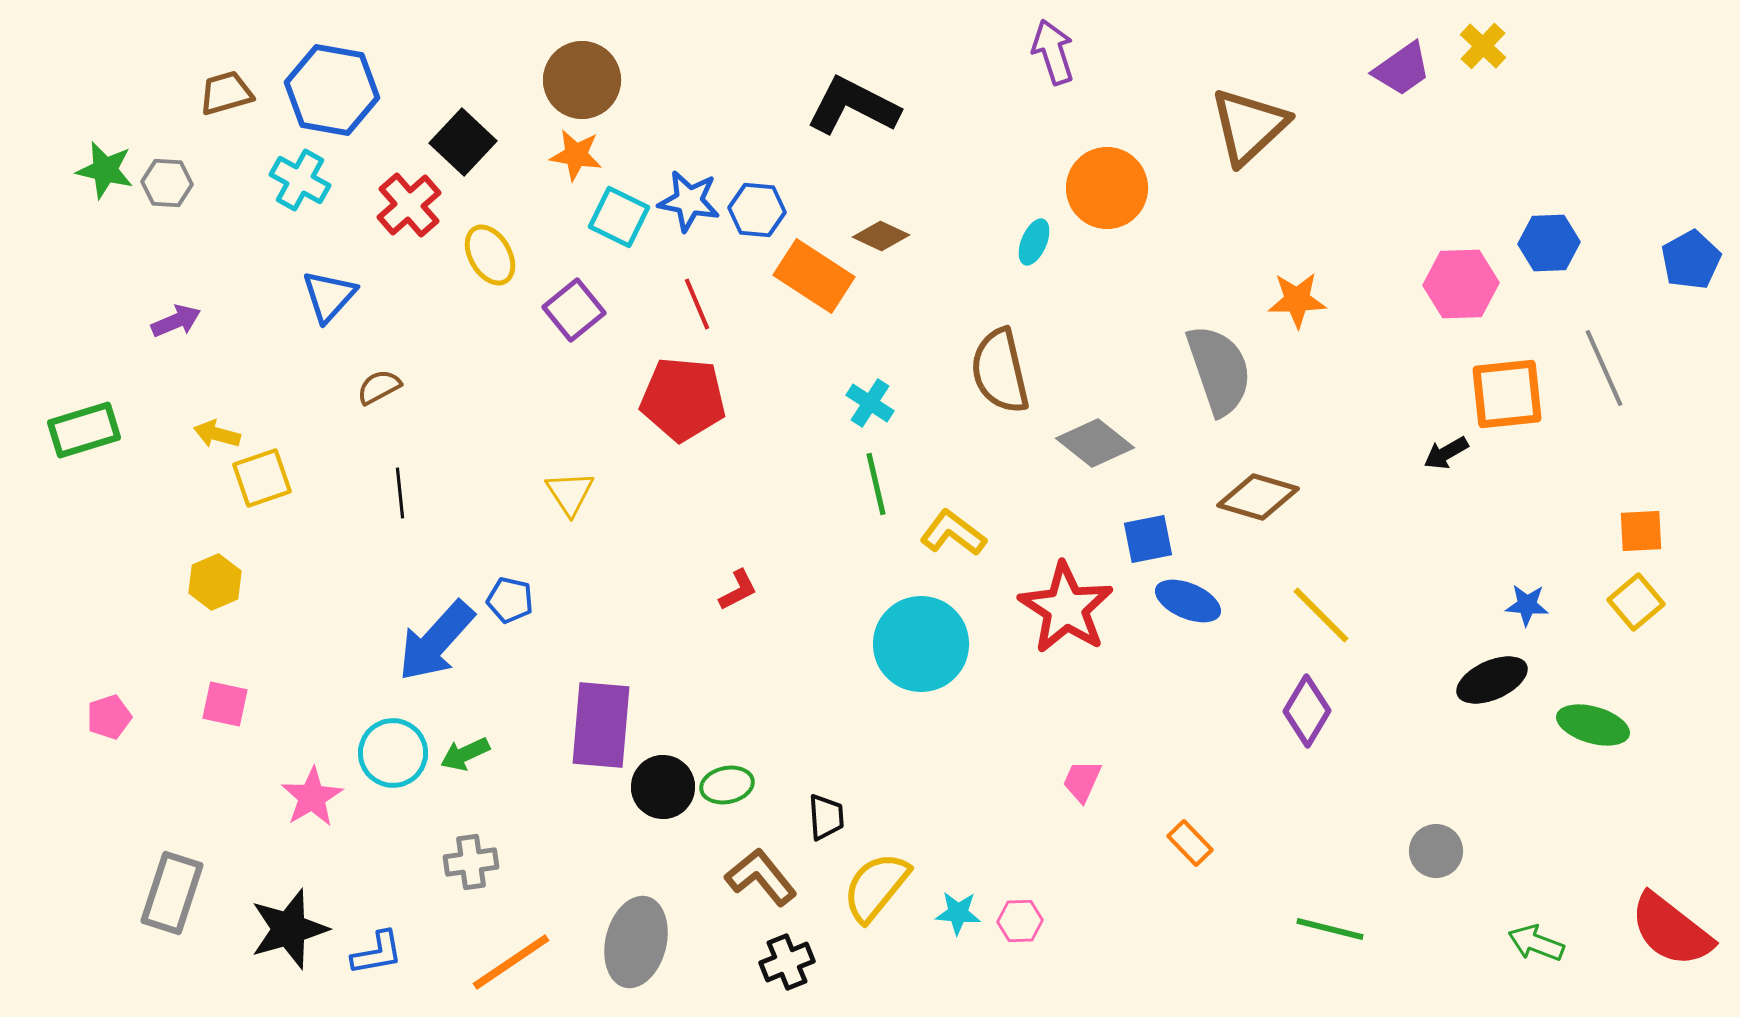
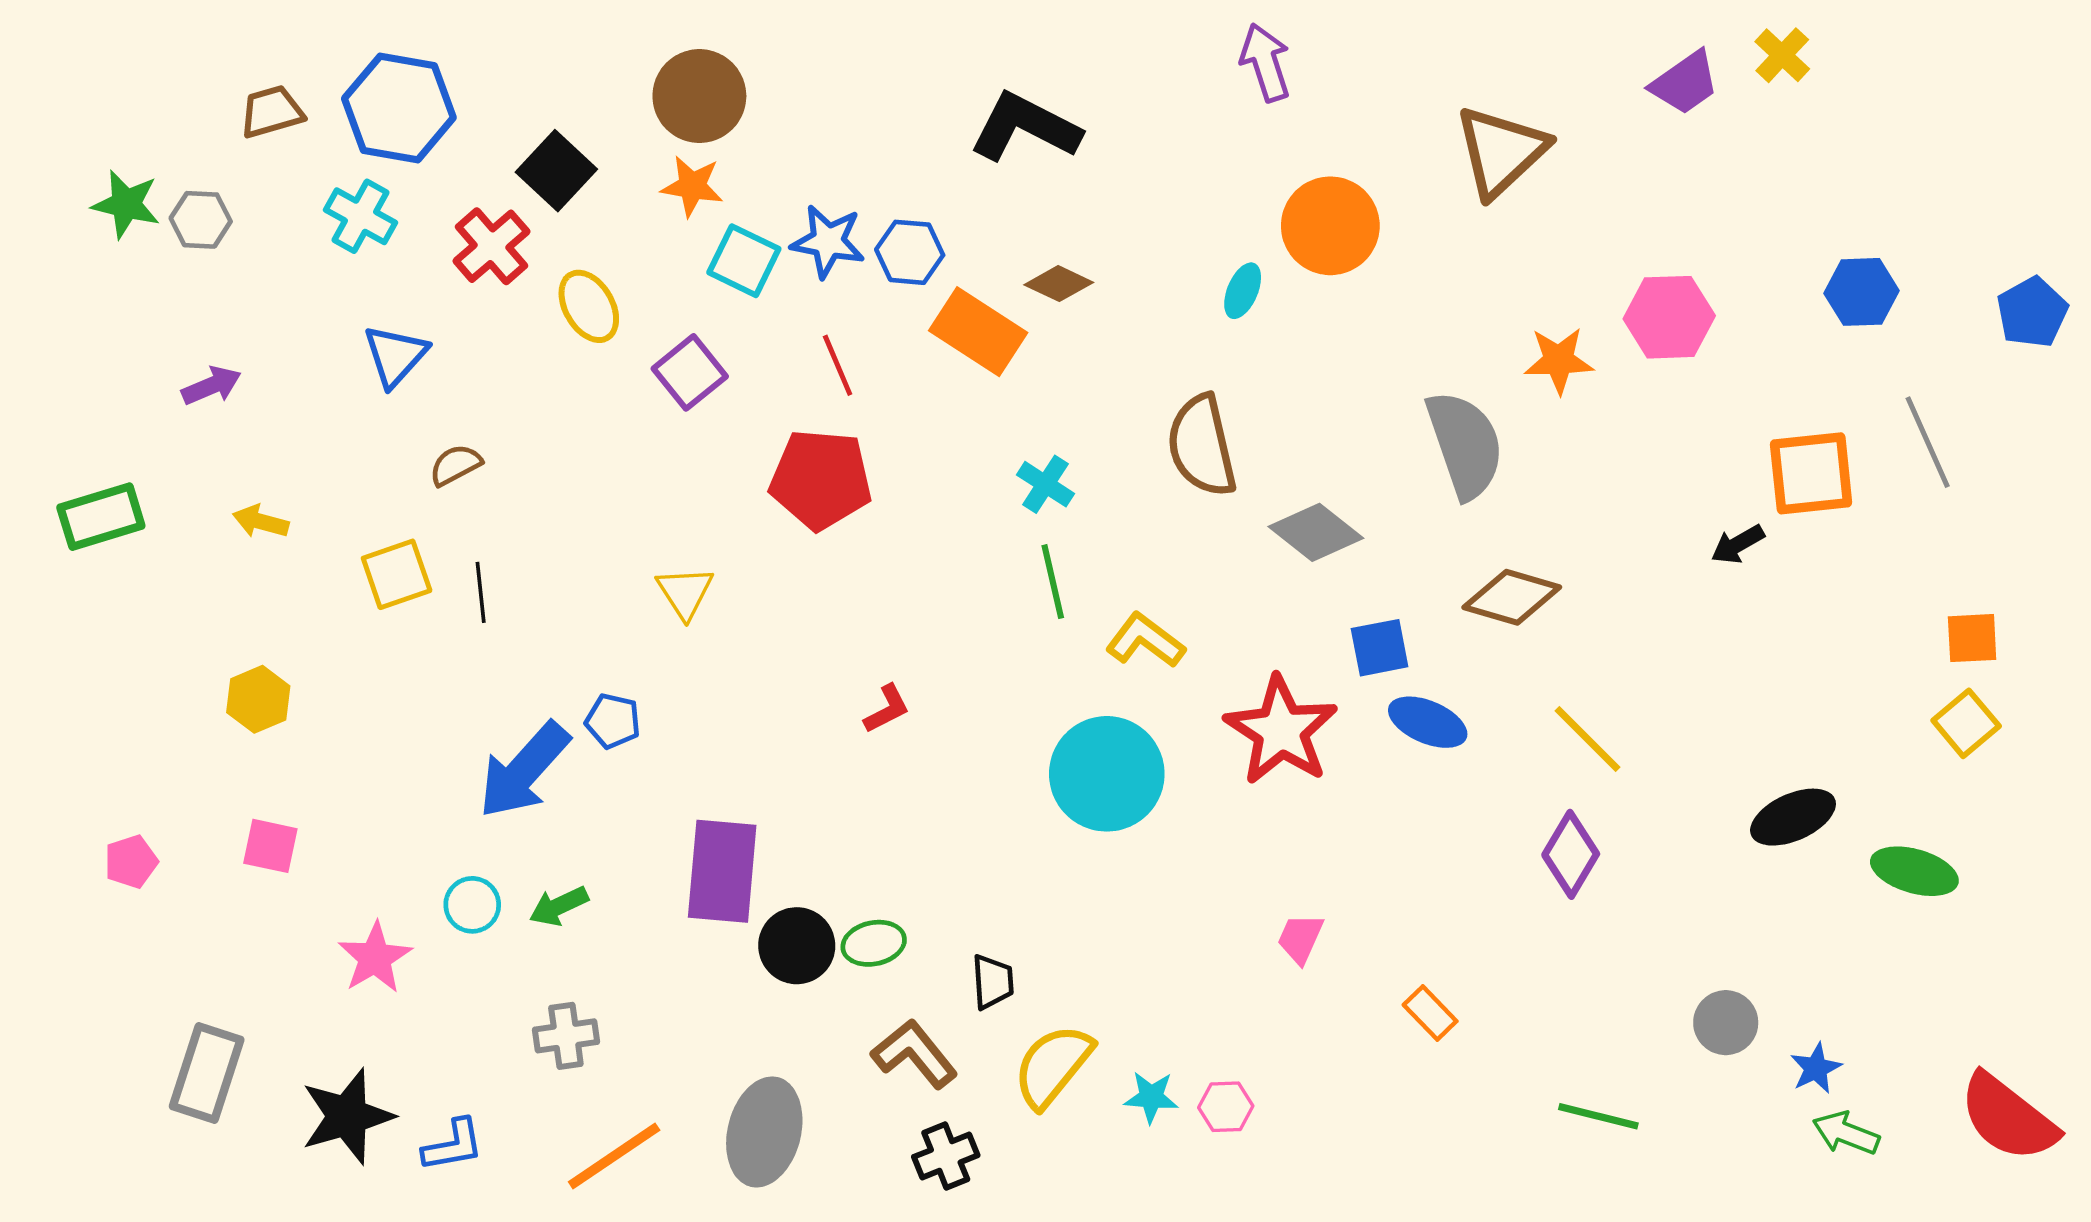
pink hexagon: (1461, 284) -> (1669, 317), moved
yellow square: (262, 478) -> (397, 574), moved
blue star: (1527, 605) -> (1816, 1068), moved, turned -30
cyan circle: (393, 753) -> (472, 905), size x0.7

